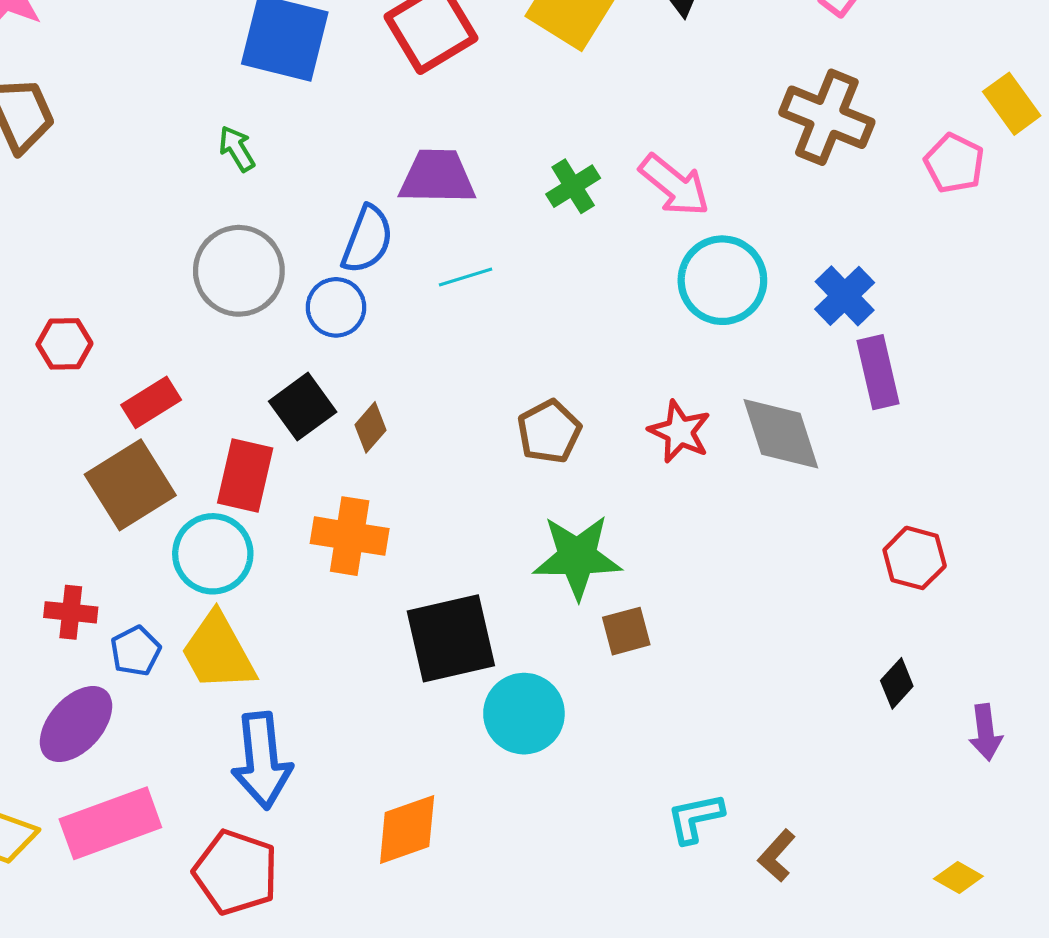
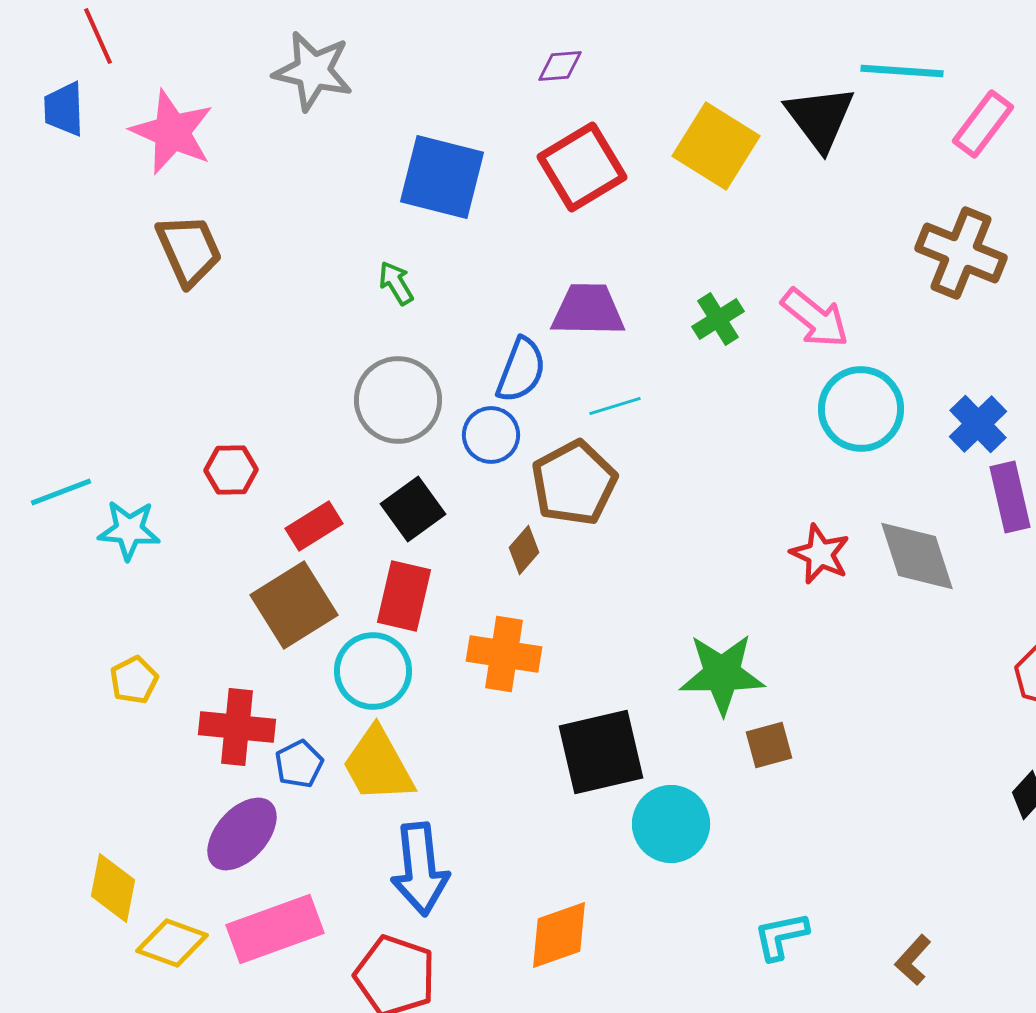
black square: (303, 407) -> (413, 509), moved
brown pentagon: (549, 432) -> (574, 483), moved, size x1.4
red cross: (71, 612) -> (237, 727), size x1.5
cyan L-shape: (695, 818) -> (781, 936), moved

